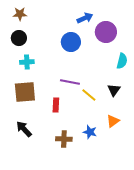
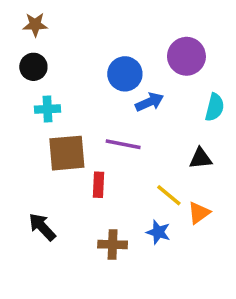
blue arrow: (85, 18) -> (150, 102), moved
black triangle: (114, 90) -> (201, 158), turned 48
brown square: (25, 92) -> (67, 153), moved
yellow line: (89, 95) -> (169, 195), moved

